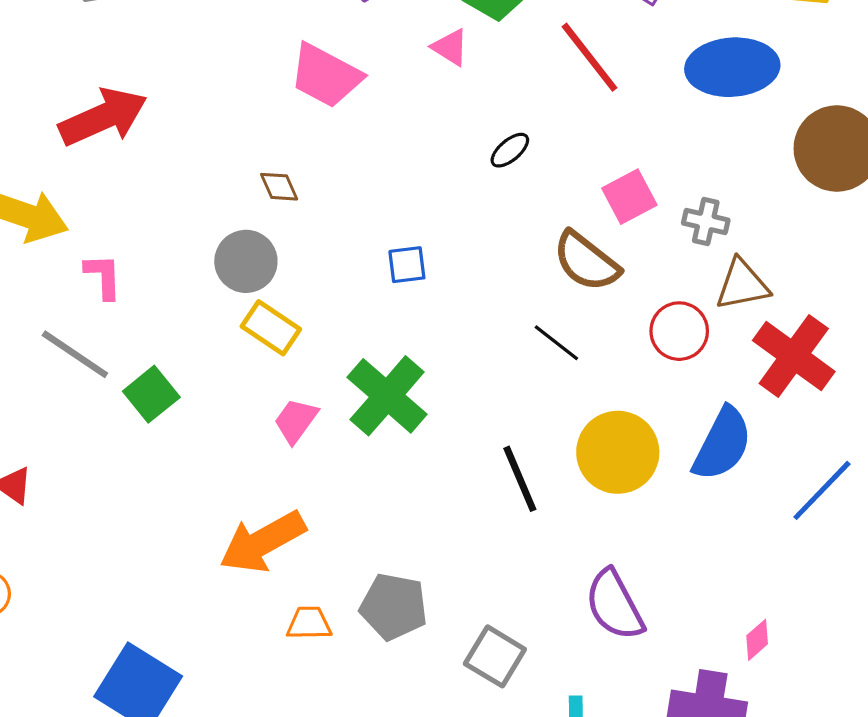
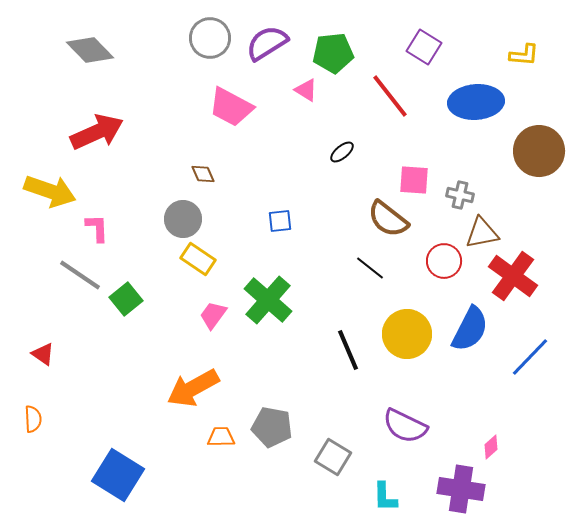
pink square: (629, 197) -> (414, 180), turned 32
purple semicircle: (614, 605) -> (405, 426), turned -36

